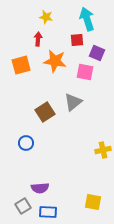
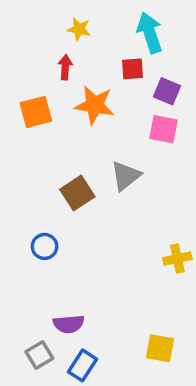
pink square: (85, 72) -> (164, 129), moved
blue rectangle: (48, 212) -> (82, 365), turned -60

